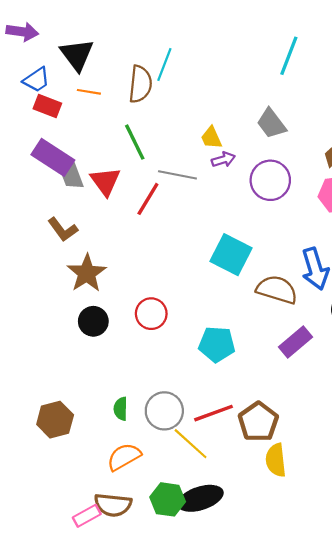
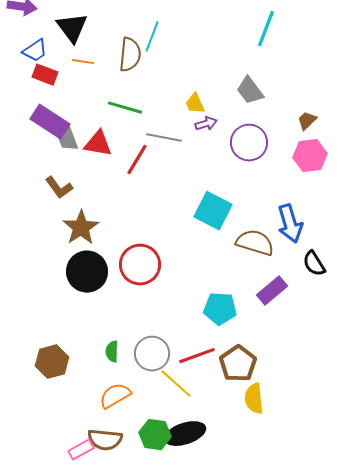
green line: (135, 142) -> (125, 108), turned -48
red triangle: (105, 181) -> (98, 144), turned -44
red circle: (151, 314) -> (140, 265), size x1.4
black circle: (93, 321) -> (87, 272), size x1.5
cyan pentagon: (217, 344) -> (220, 309), moved

